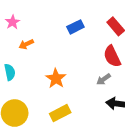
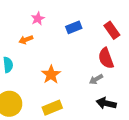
pink star: (13, 22) -> (38, 19), moved

